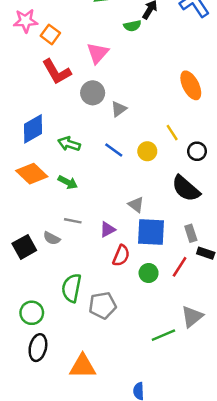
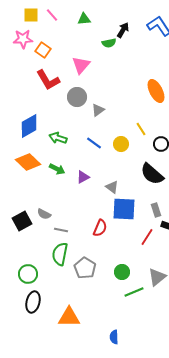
gray line: (73, 221) -> (61, 230), moved
purple triangle: (108, 230) -> (83, 177), moved
green circle: (149, 273) -> (122, 272), moved
gray pentagon: (103, 305) -> (85, 268), turned -30

